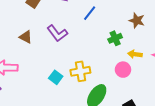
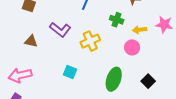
green cross: (115, 38) -> (117, 20), turned -32
yellow cross: (80, 71) -> (90, 41), moved

